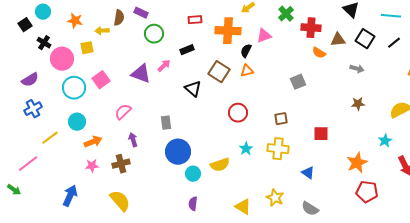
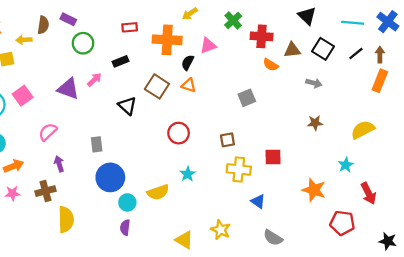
orange triangle: (247, 71) -> (189, 85), turned 32
yellow cross: (278, 149) -> (239, 169), moved
orange star: (357, 163) -> (314, 190), turned -30
red pentagon: (367, 192) -> (342, 223), moved
yellow semicircle: (120, 201) -> (66, 220), moved, turned 40
purple semicircle: (193, 204) -> (125, 227), moved
gray semicircle: (310, 209) -> (273, 238), moved

